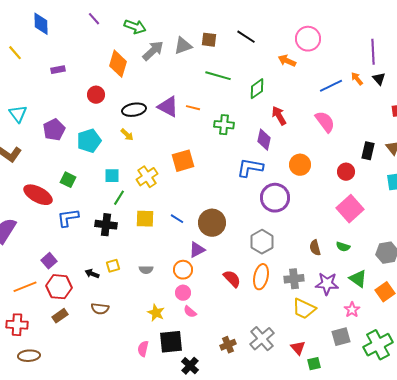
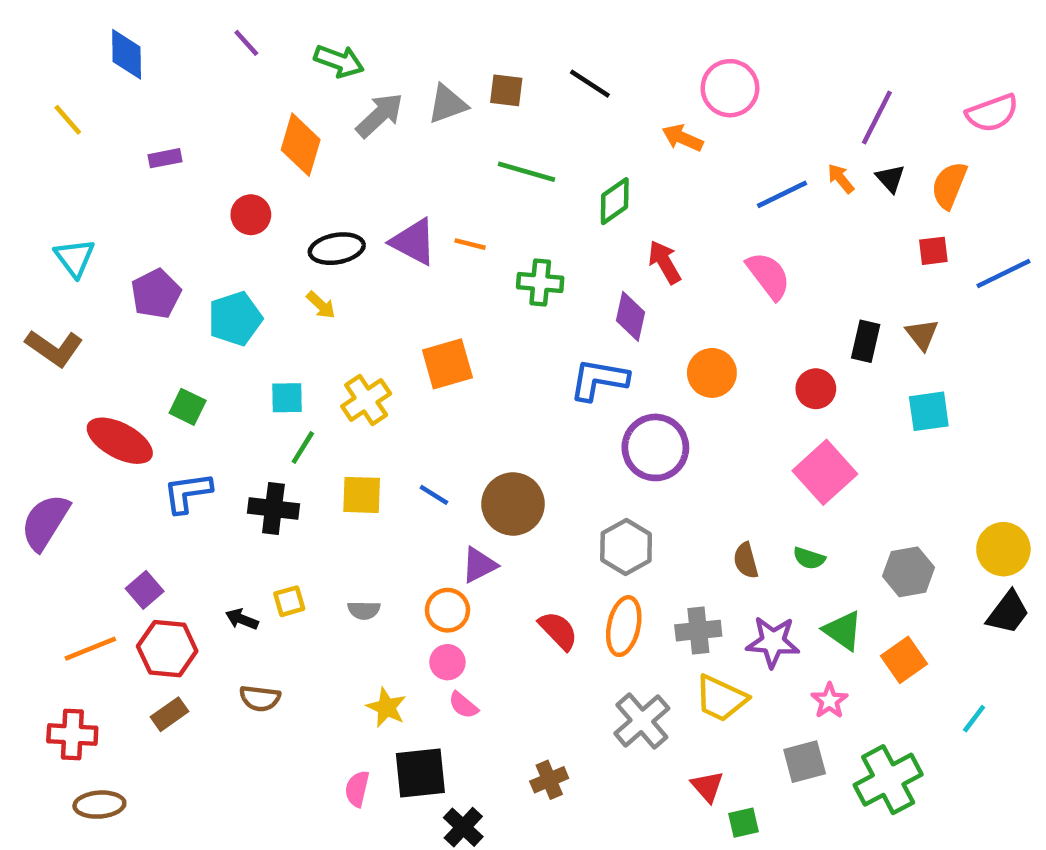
purple line: (373, 52) -> (877, 118), turned 30
gray cross: (262, 339) -> (642, 721), moved

